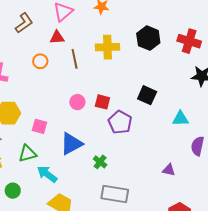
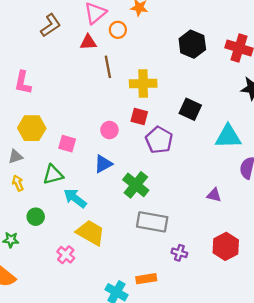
yellow cross: (108, 47) -> (143, 84), moved
orange circle: (40, 61) -> (118, 30), moved
pink circle: (77, 102) -> (109, 130), moved
cyan triangle: (180, 119) -> (228, 137), size x1.4
blue triangle: (71, 144) -> (103, 164), size x0.7
green cross: (100, 162) -> (136, 185), size x1.6

